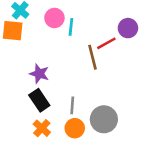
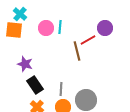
pink circle: (54, 18) -> (46, 28), moved
purple star: (39, 74) -> (25, 64), moved

